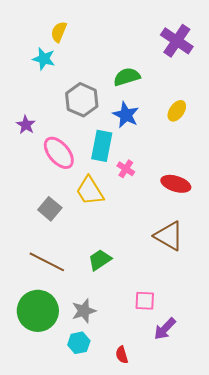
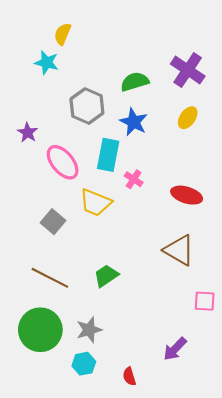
purple cross: (177, 41) -> (188, 70), moved
yellow trapezoid: (90, 191) -> (95, 203), turned -36
pink square: (145, 301) -> (205, 301), moved

